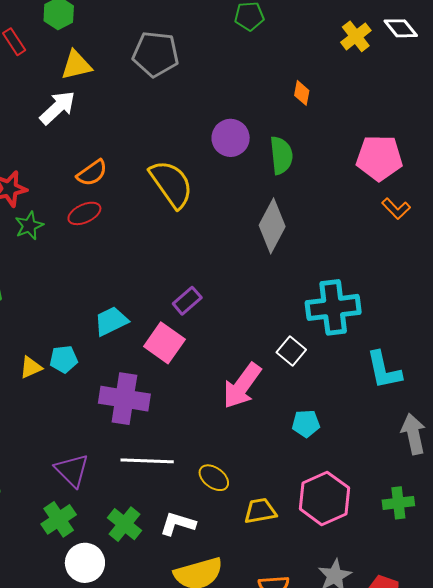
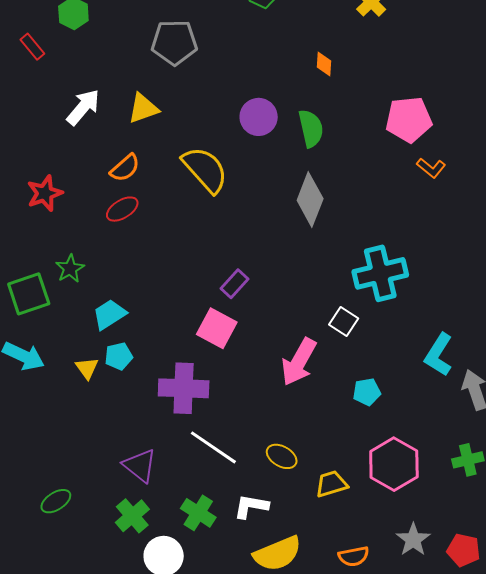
yellow triangle: (76, 65) -> (143, 108), moved
green star: (29, 226) -> (70, 269), moved
cyan trapezoid: (111, 321) -> (109, 314), moved
yellow triangle: (31, 367) -> (87, 368), turned -35
cyan L-shape: (384, 370) -> (439, 355), moved, turned 51
white line: (147, 461) -> (213, 447), turned 39

